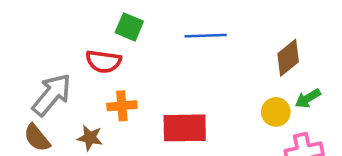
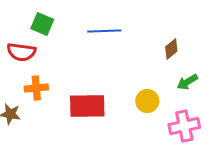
brown diamond: (288, 58) -> (171, 49), size x0.7
yellow circle: (276, 112) -> (147, 101), moved

